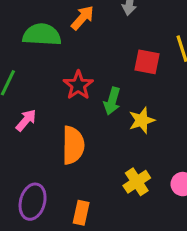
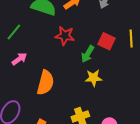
red star: (78, 85) -> (65, 36), moved, turned 30
green arrow: (112, 101) -> (88, 54), moved

